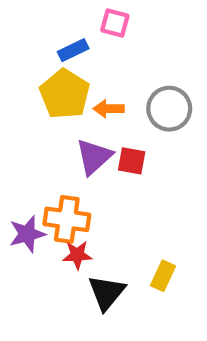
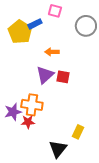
yellow pentagon: (65, 94) -> (20, 32), moved
gray circle: (169, 109) -> (86, 26), moved
red star: (77, 255) -> (28, 122), moved
black triangle: (107, 292) -> (58, 149), moved

